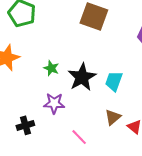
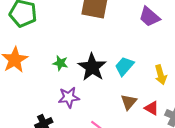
cyan trapezoid: (114, 81) -> (124, 66), turned 30

